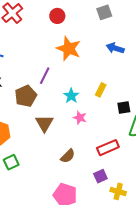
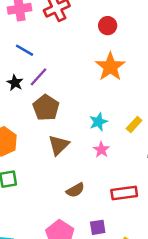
purple line: (45, 76) -> (38, 77), moved
brown pentagon: (26, 96) -> (46, 108), turned -30
purple square: (100, 176) -> (98, 227), moved

